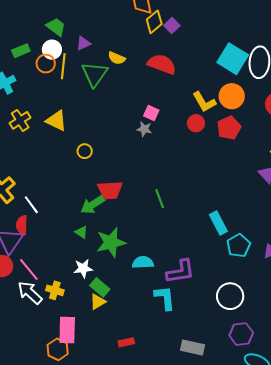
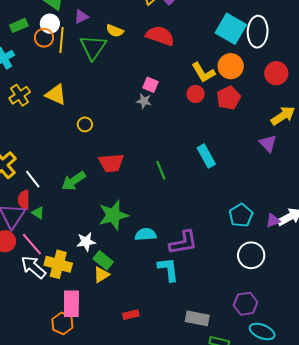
green arrow: (93, 205) -> (73, 181), moved
cyan rectangle: (218, 223) -> (206, 156), moved
green triangle: (81, 232) -> (38, 213), moved
yellow cross: (55, 290) -> (58, 264), size x1.5
white circle: (230, 296) -> (251, 255), moved

